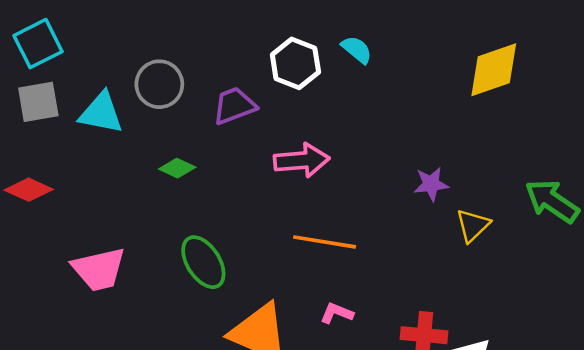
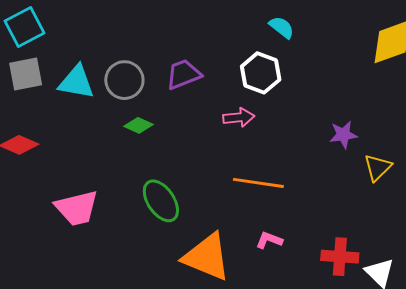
white hexagon: (295, 63) -> (261, 73), moved
gray circle: (159, 84) -> (124, 80), moved
pink arrow: (302, 160) -> (239, 117), size x0.7

